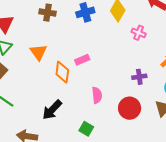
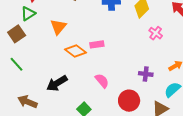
orange diamond: (62, 72) -> (76, 51), turned -75
pink semicircle: (97, 95) -> (102, 81), turned -49

